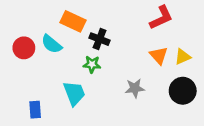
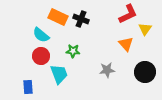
black cross: (99, 39) -> (81, 19), moved
red circle: (24, 48) -> (41, 56), moved
yellow triangle: (183, 57) -> (145, 29), moved, turned -32

